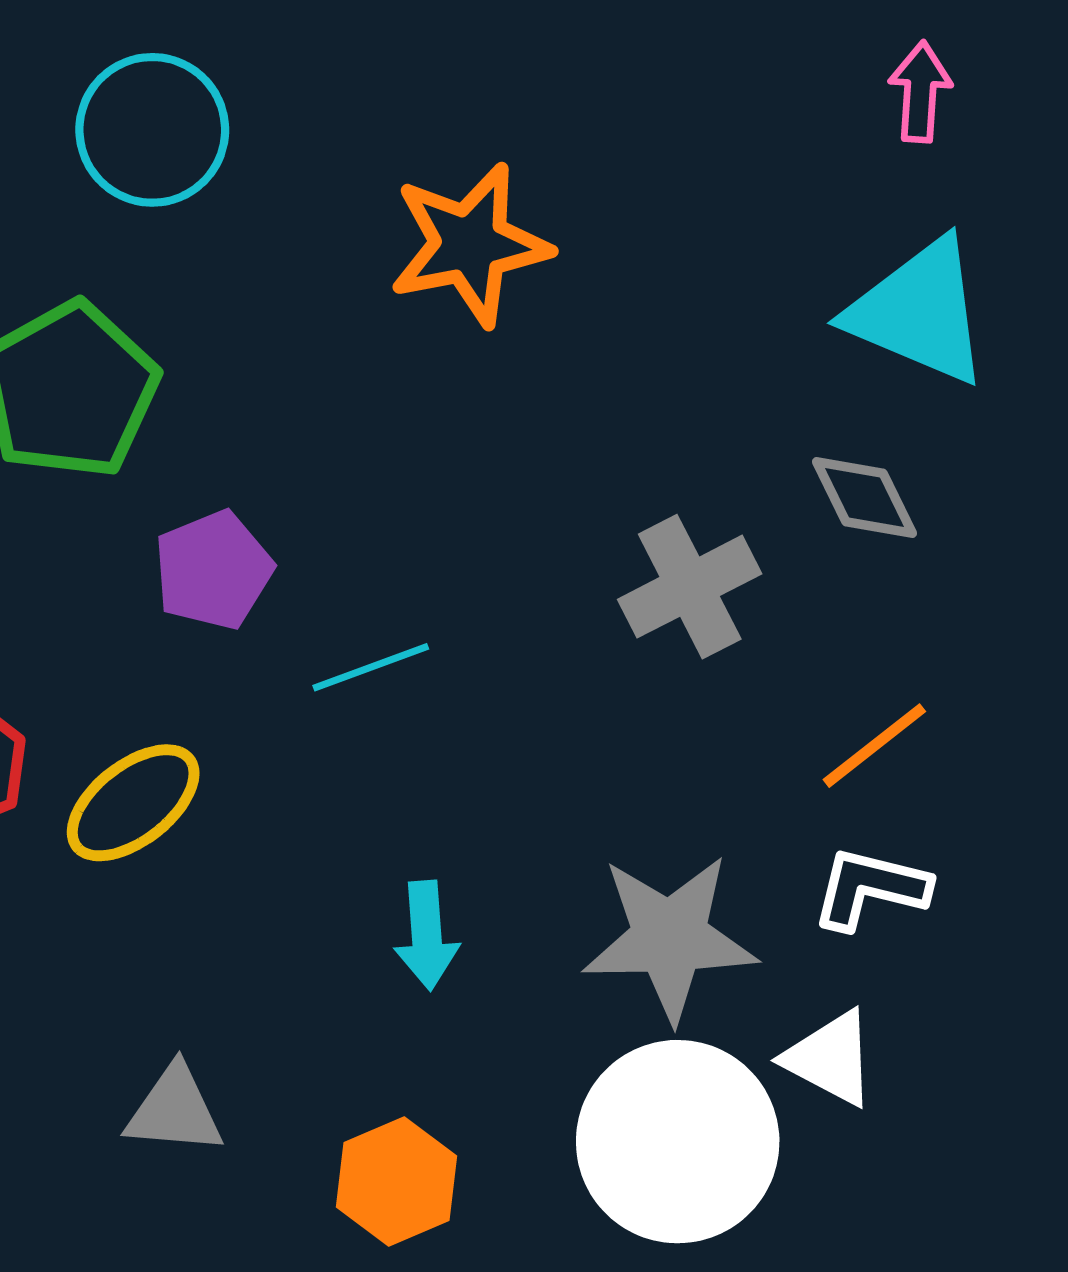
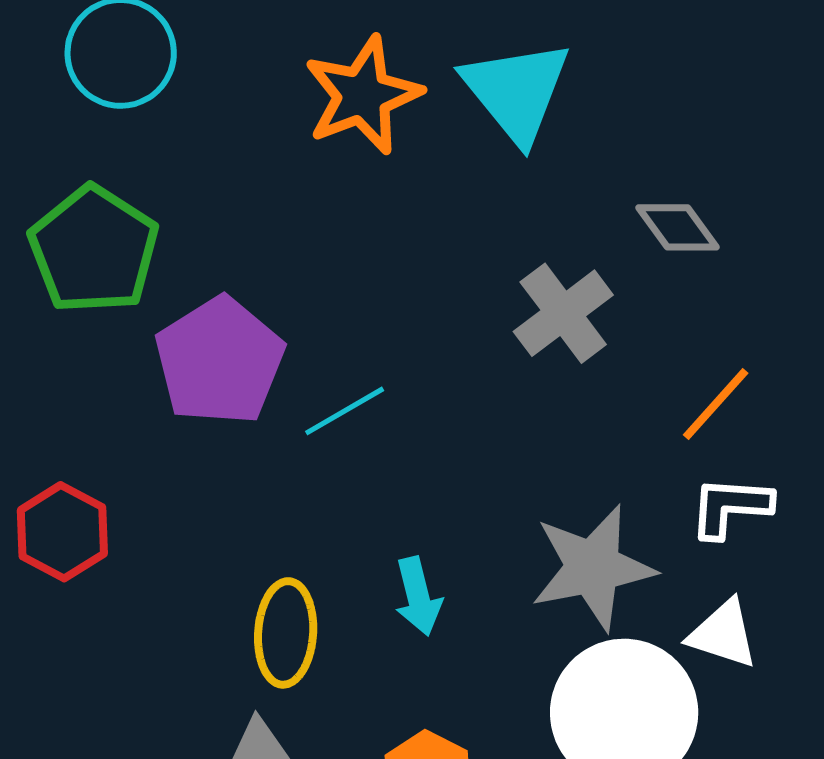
cyan triangle: (919, 312) -> (516, 91), moved, turned 38
purple pentagon: (213, 570) -> (219, 361), size x1.5
yellow ellipse: (133, 803) -> (286, 633), moved, turned -38

